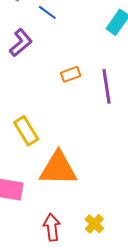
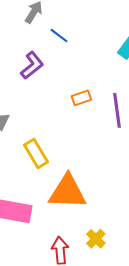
yellow cross: (94, 224) -> (96, 239), moved

